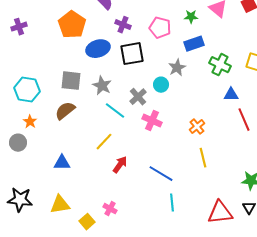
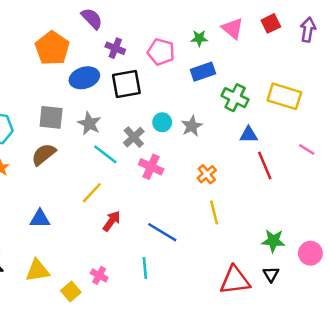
gray star: (177, 68) -> (192, 126), moved
cyan line: (172, 203) -> (145, 268), moved

